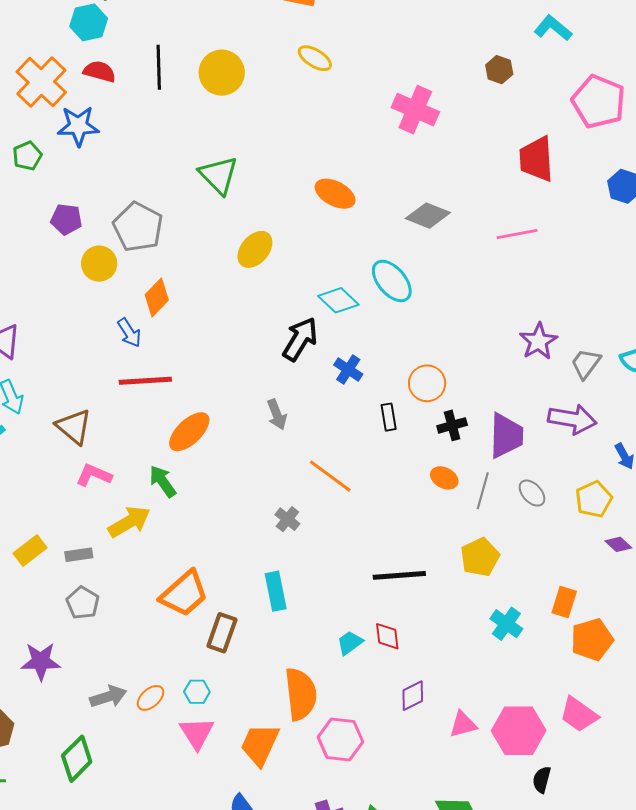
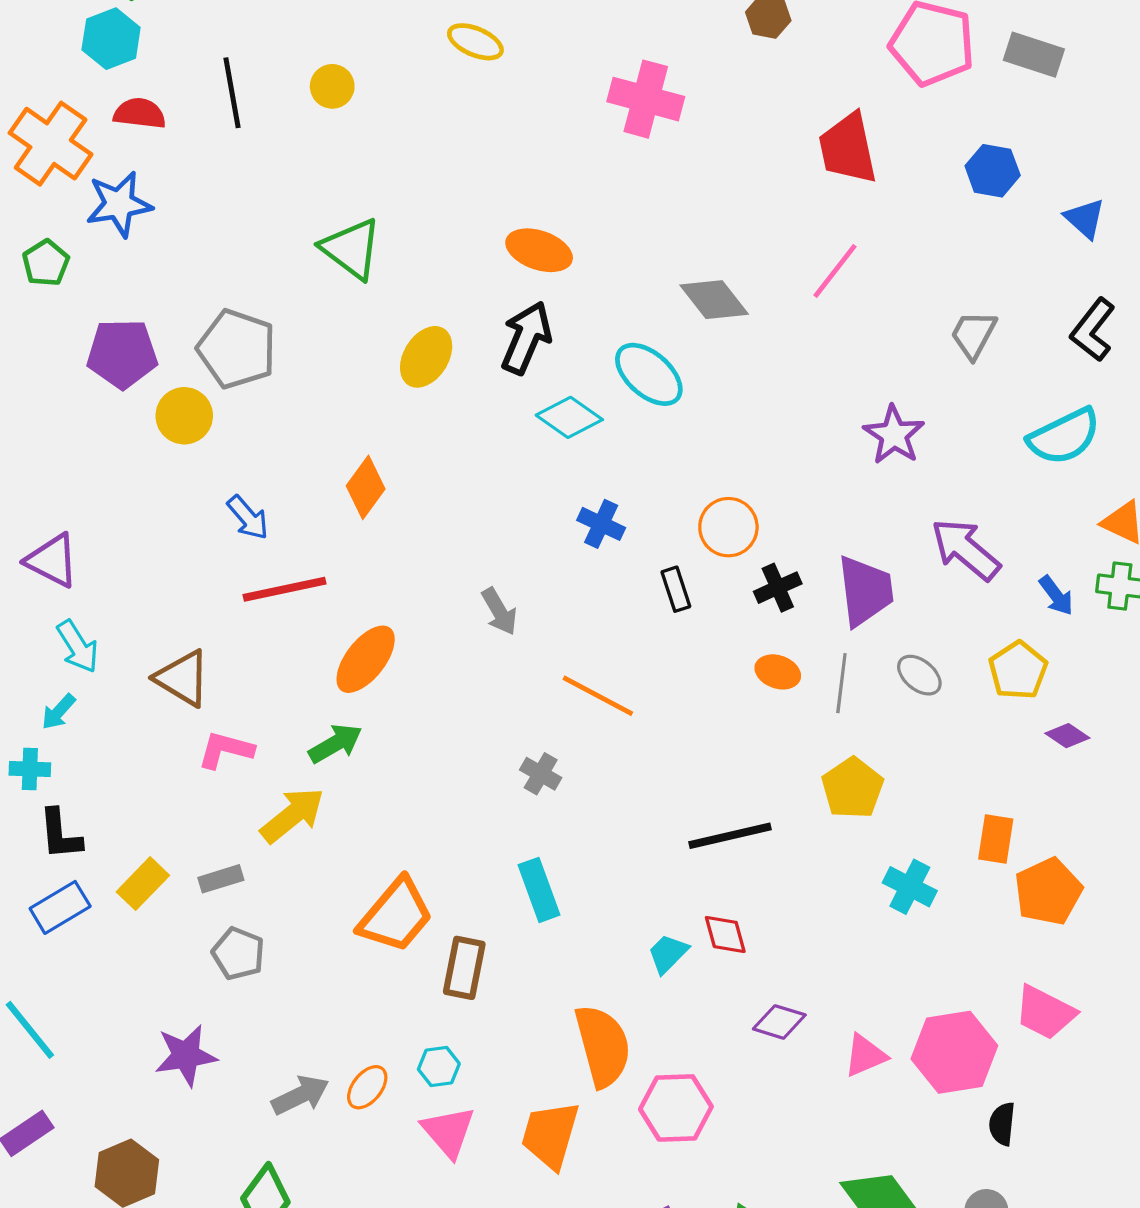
yellow circle: (222, 73) -> (332, 86), size x0.6
gray diamond: (428, 216) -> (714, 300), moved, turned 39
purple pentagon: (66, 219) -> (122, 354), size x1.4
pink line: (517, 234) -> (835, 271), turned -33
orange diamond: (157, 297) -> (366, 487), moved
black arrow: (300, 339) -> (526, 338), moved
gray trapezoid: (586, 364) -> (973, 335), moved
purple arrow: (572, 419) -> (966, 549), turned -141
green arrow: (163, 481) -> (335, 744), turned 104
purple diamond: (413, 696) -> (779, 1022), turned 52

